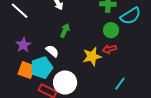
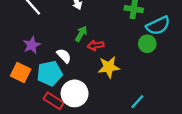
green circle: (111, 30) -> (147, 44), moved
red arrow: (109, 49) -> (96, 45), moved
orange square: (26, 70) -> (21, 73), moved

